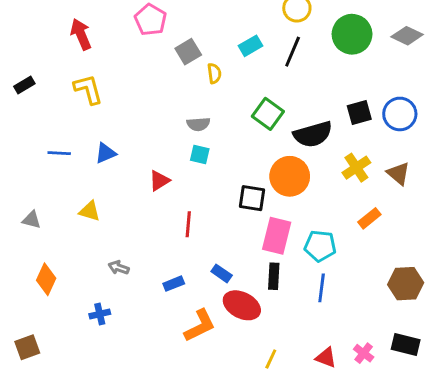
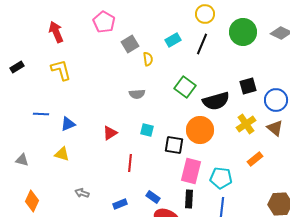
blue circle: (400, 114) -> (276, 100), moved
blue triangle: (106, 153) -> (68, 124), moved
cyan square: (200, 155) -> (147, 130), moved

